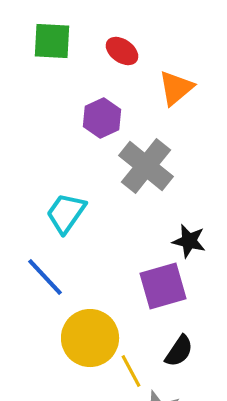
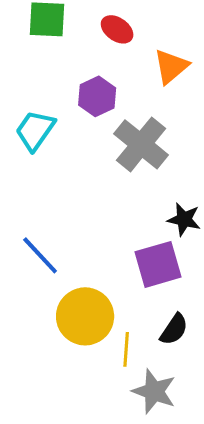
cyan trapezoid: (66, 213) -> (35, 130), moved
yellow line: (131, 371) -> (126, 349), turned 32

